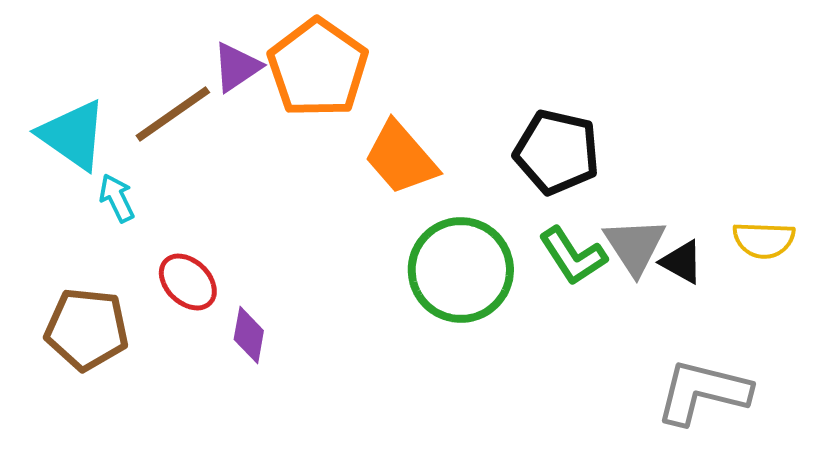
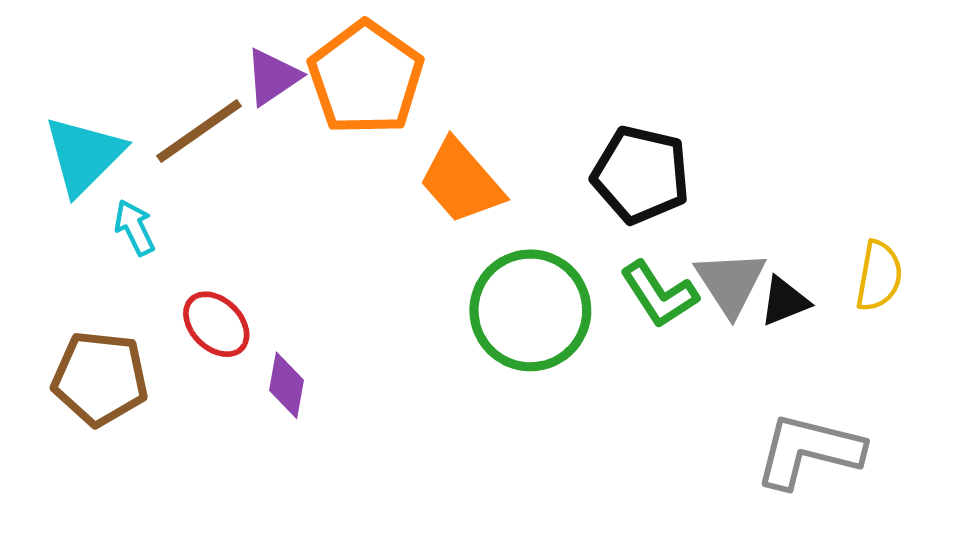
cyan triangle: (73, 135) -> (84, 155), turned 40
yellow semicircle: (764, 240) -> (879, 276), turned -82
black triangle: (682, 262) -> (785, 301), turned -51

